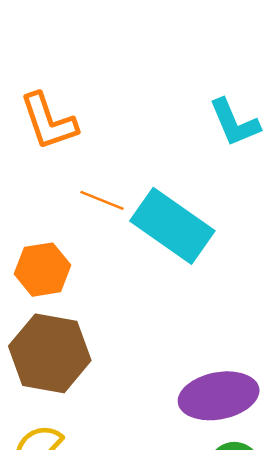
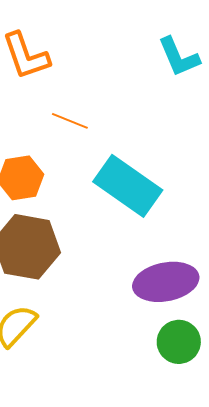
cyan rectangle: (172, 226) -> (128, 186), moved

